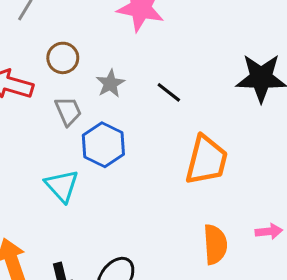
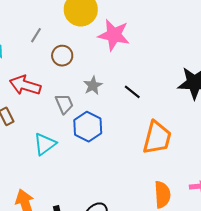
brown circle: (63, 58) -> (62, 56), moved
cyan triangle: (62, 186) -> (45, 144), moved, turned 35

